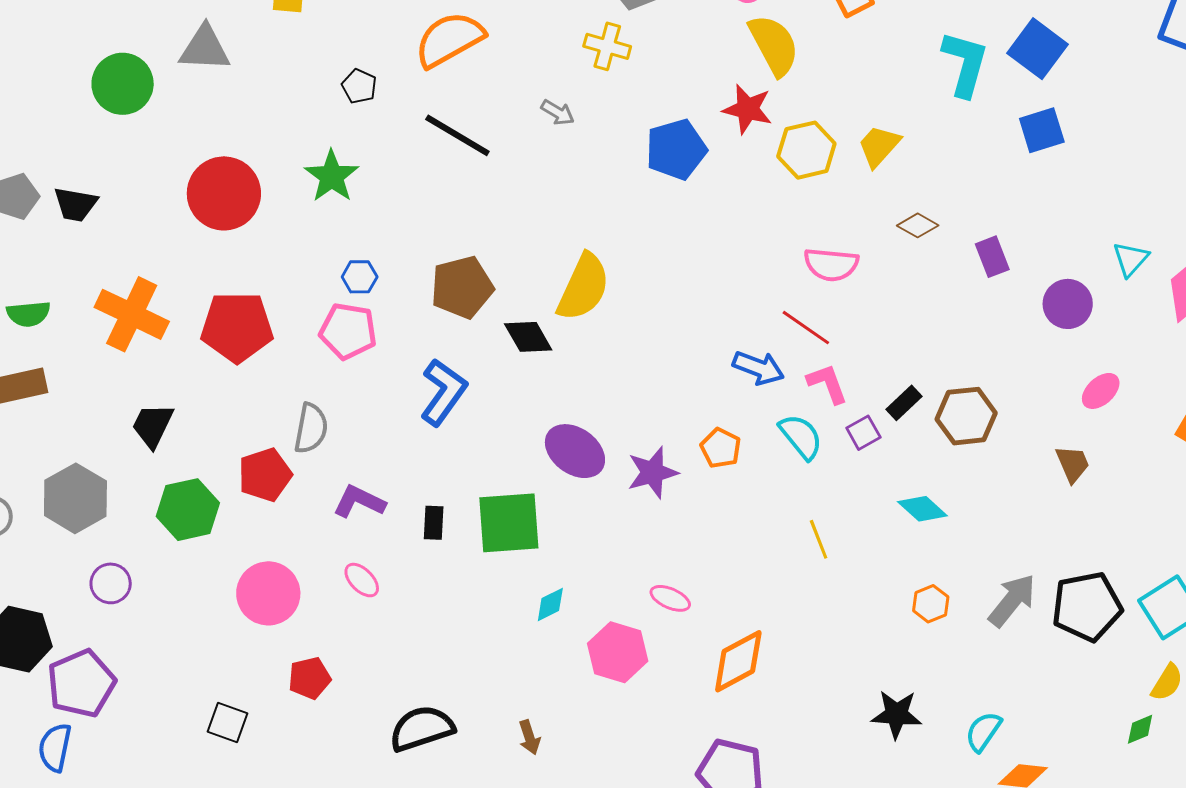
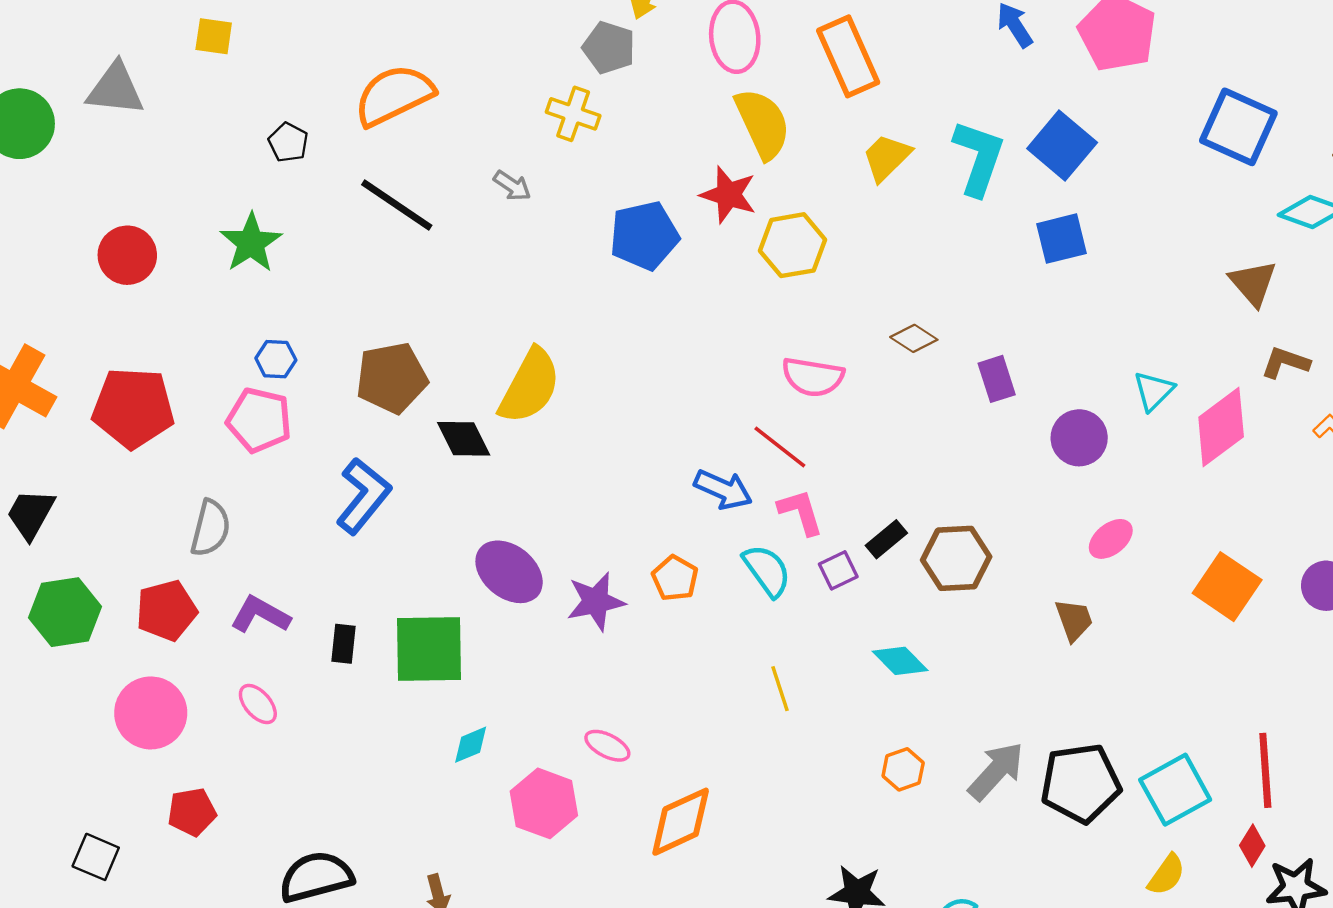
yellow trapezoid: (879, 146) -> (887, 157), moved
red circle: (224, 193) -> (127, 255), size x0.7
red pentagon: (265, 475) -> (166, 610), moved

